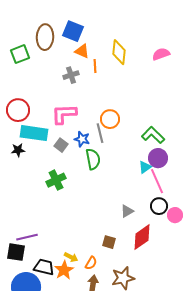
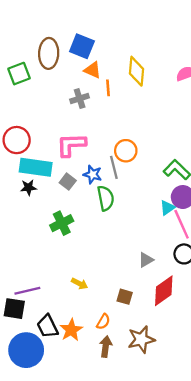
black star: (18, 150) -> (28, 188), moved
yellow arrow: (71, 257) -> (80, 284), moved
black trapezoid: (44, 267) -> (47, 326), turned -130

